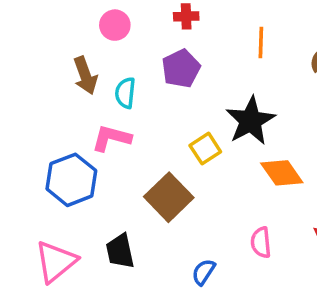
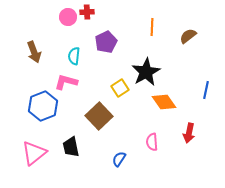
red cross: (186, 16) -> (87, 12), moved
brown arrow: (85, 75) -> (34, 52), moved

